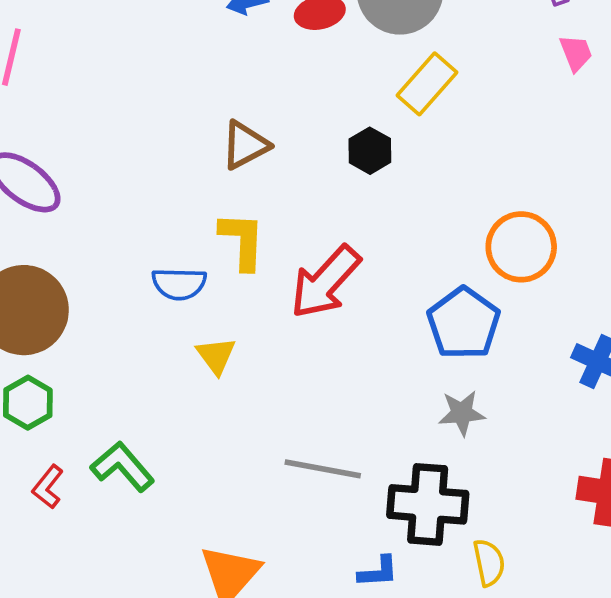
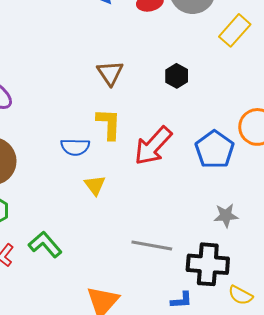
yellow rectangle: (427, 84) -> (235, 30), moved
brown triangle: (245, 145) -> (110, 73), turned -36
blue pentagon: (464, 323) -> (215, 150), moved
yellow semicircle: (489, 563) -> (240, 295), turned 130

